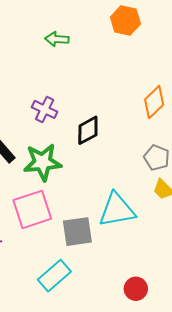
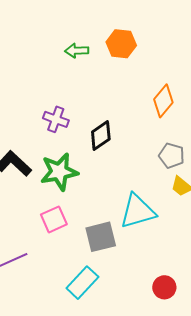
orange hexagon: (125, 20) -> (121, 44), moved
green arrow: (57, 39) -> (77, 51), moved
pink square: (32, 209) -> (54, 219), size x0.7

